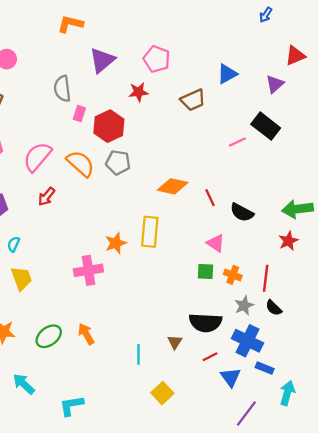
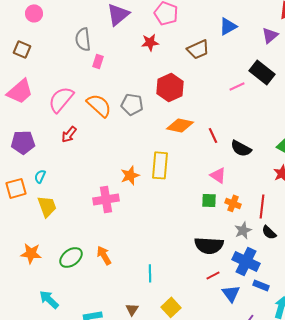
red hexagon: (109, 126) -> (170, 87), moved
brown triangle: (175, 342) -> (132, 309), moved

